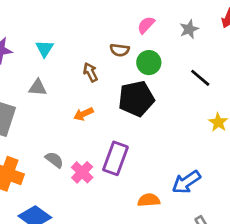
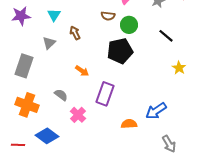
brown arrow: (90, 72) -> (75, 33), moved
gray triangle: (38, 88) -> (49, 43), turned -48
orange arrow: (83, 114) -> (82, 71), moved, turned -120
pink cross: (82, 172) -> (78, 115), moved

